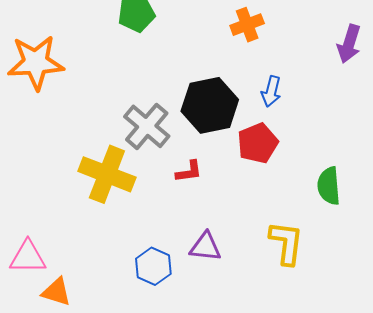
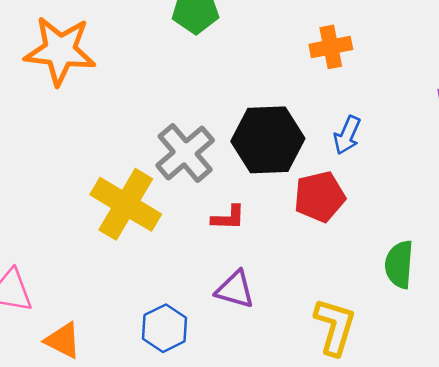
purple triangle: (205, 247) -> (235, 290), moved
orange triangle: (56, 292) -> (63, 340), moved

